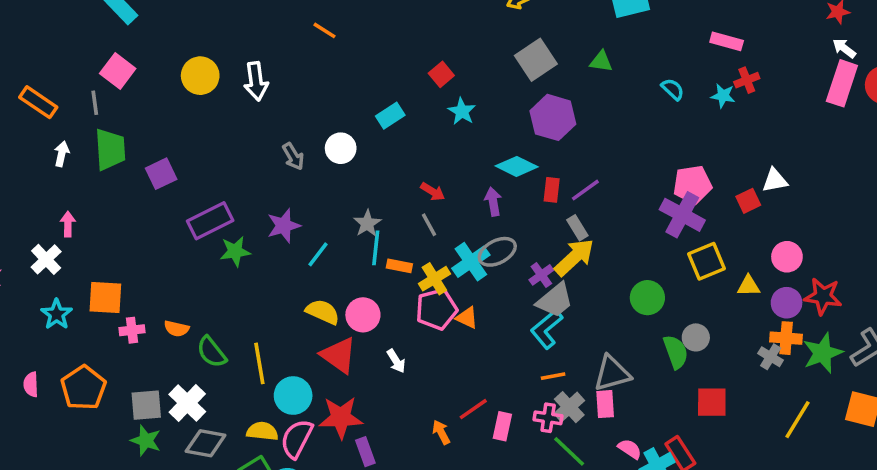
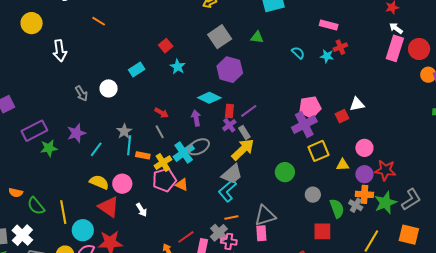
yellow circle: (200, 76) -> (32, 23), moved
purple cross: (682, 215) -> (304, 125), turned 35
purple cross: (541, 275) -> (229, 125), moved
green semicircle: (676, 352) -> (337, 208), moved
gray cross: (569, 407) -> (219, 233), moved

